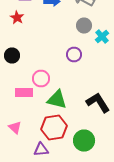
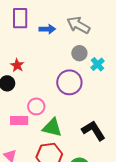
red star: (17, 18) -> (17, 65), moved
purple circle: (74, 54) -> (69, 82), size x1.6

